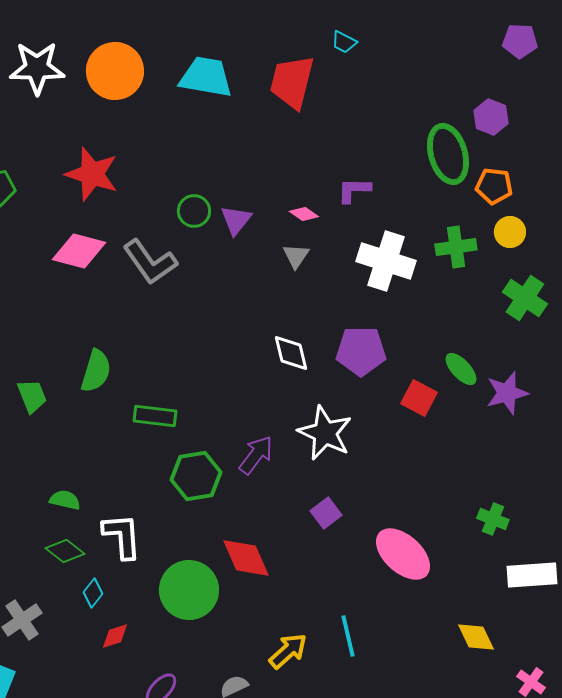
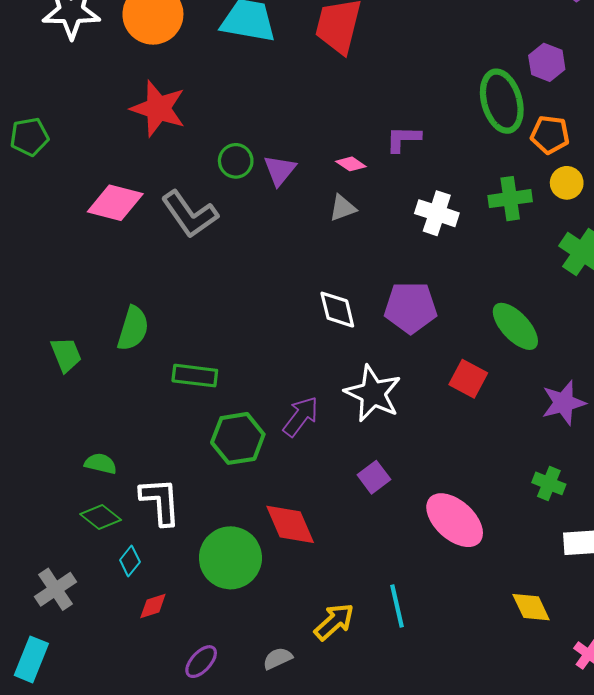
red star: (92, 174) -> (158, 108), moved
gray triangle: (296, 256) -> (343, 208), turned 36
white cross: (386, 261) -> (437, 213), size x0.7
green ellipse: (461, 369) -> (515, 326), size x1.4
purple star: (507, 393) -> (564, 403), moved
red square: (419, 398) -> (468, 379), moved

